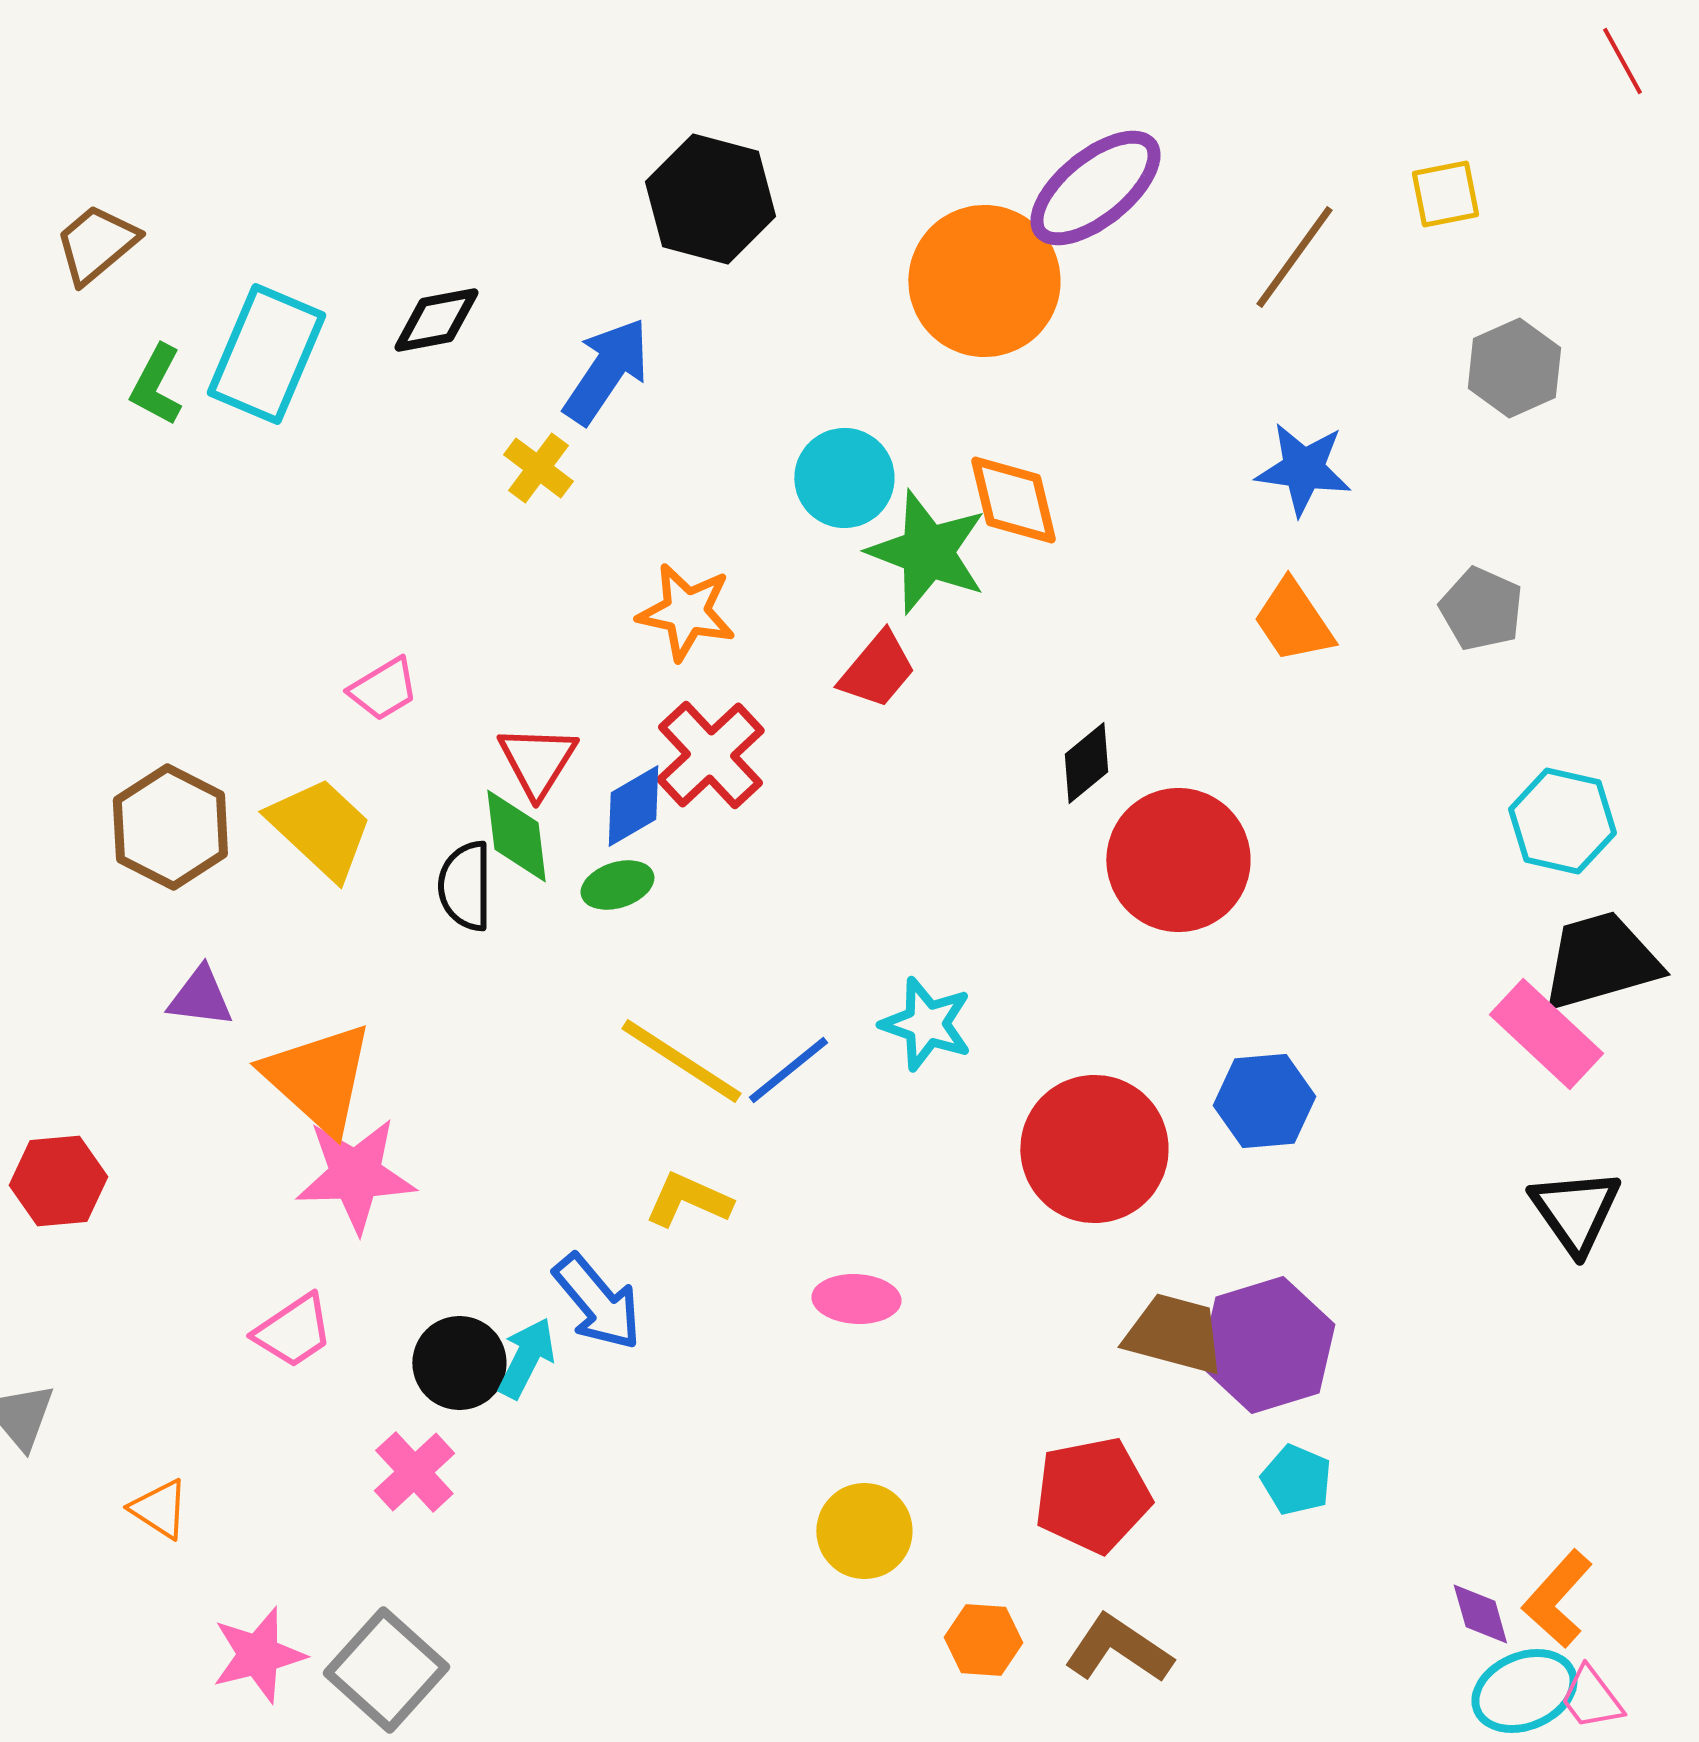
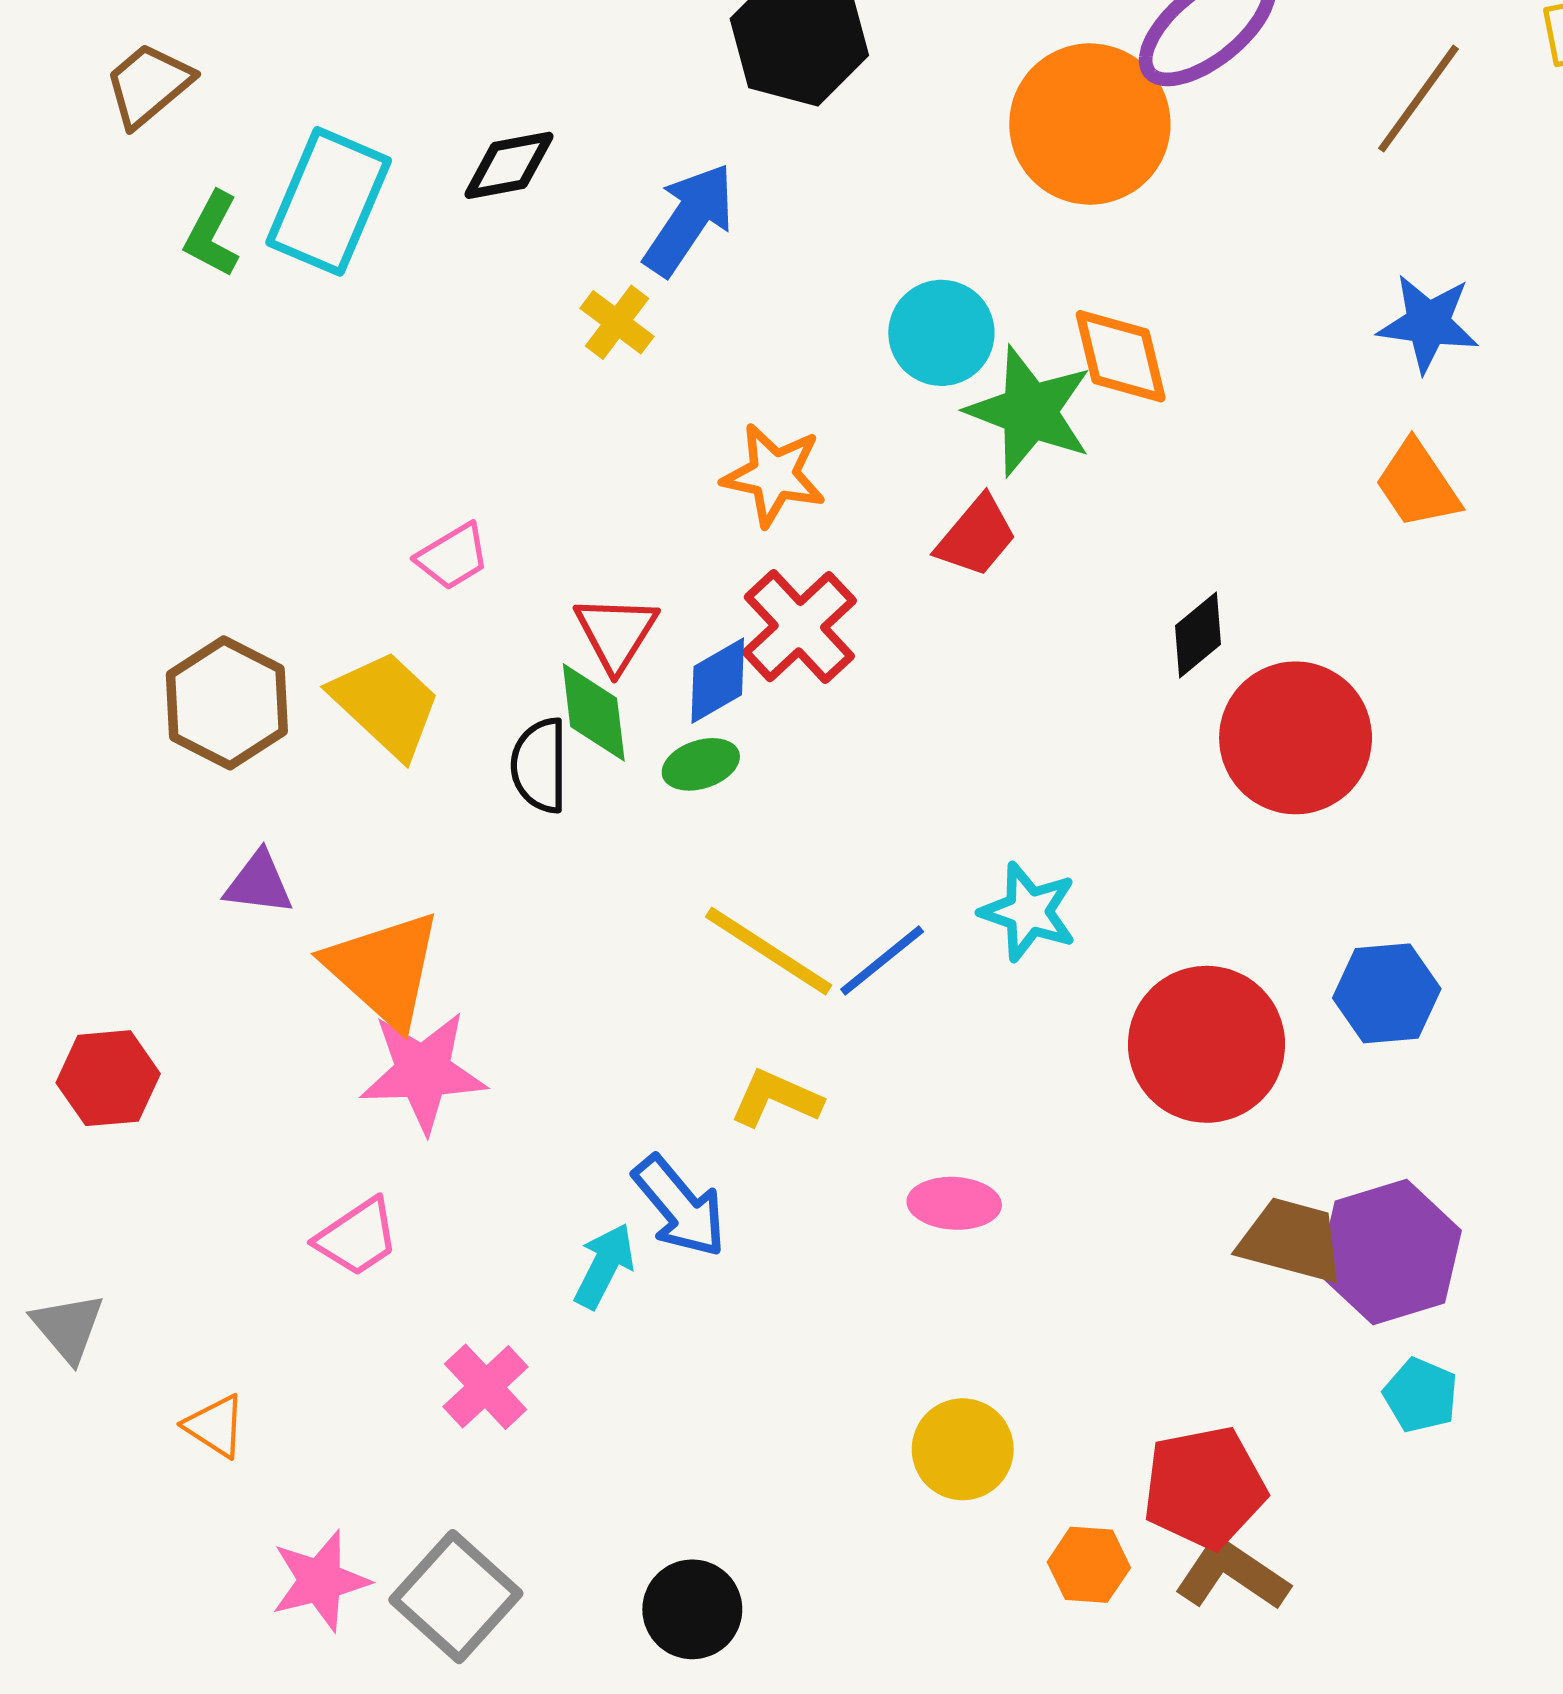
black circle: (459, 1363) -> (692, 1609), moved
red pentagon: (1092, 1495) -> (1204, 1487), moved

